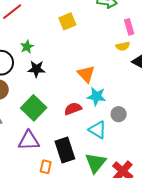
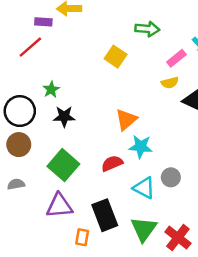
yellow square: (67, 21) -> (116, 57), moved, turned -30
pink rectangle: (129, 27) -> (176, 58), turned 70
orange triangle: (86, 74) -> (126, 120), turned 36
gray circle: (119, 114) -> (171, 177), moved

